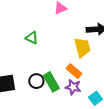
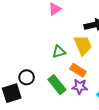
green triangle: (32, 38) -> (59, 52), moved, turned -32
black circle: (36, 81) -> (27, 77), moved

